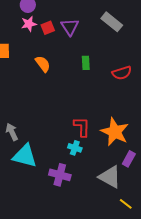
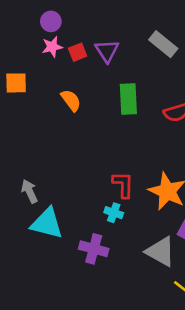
green rectangle: (86, 63) -> (128, 99), size x1.6

